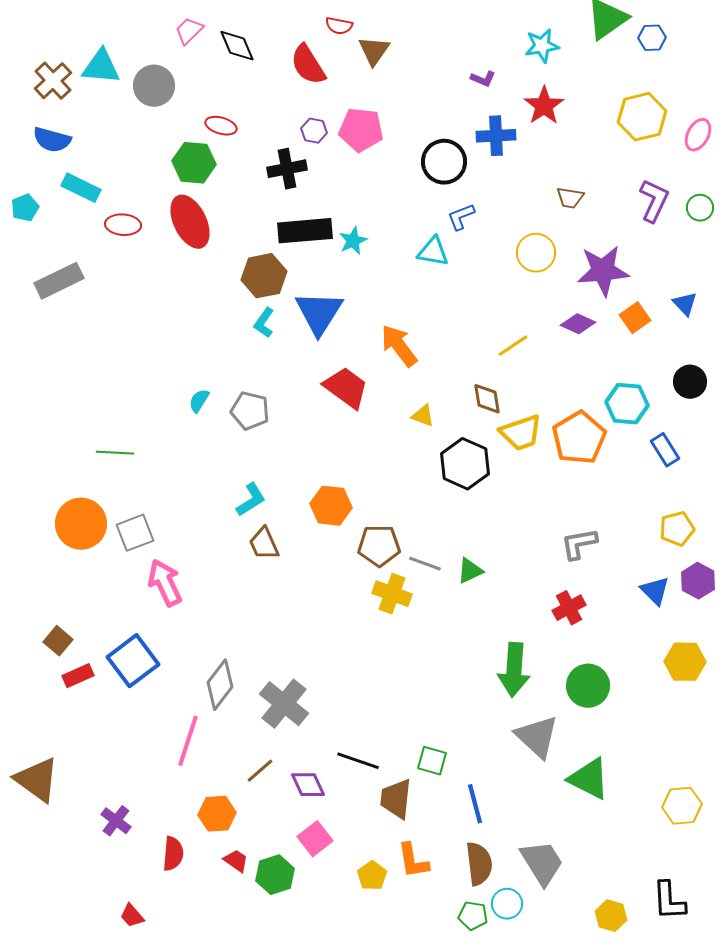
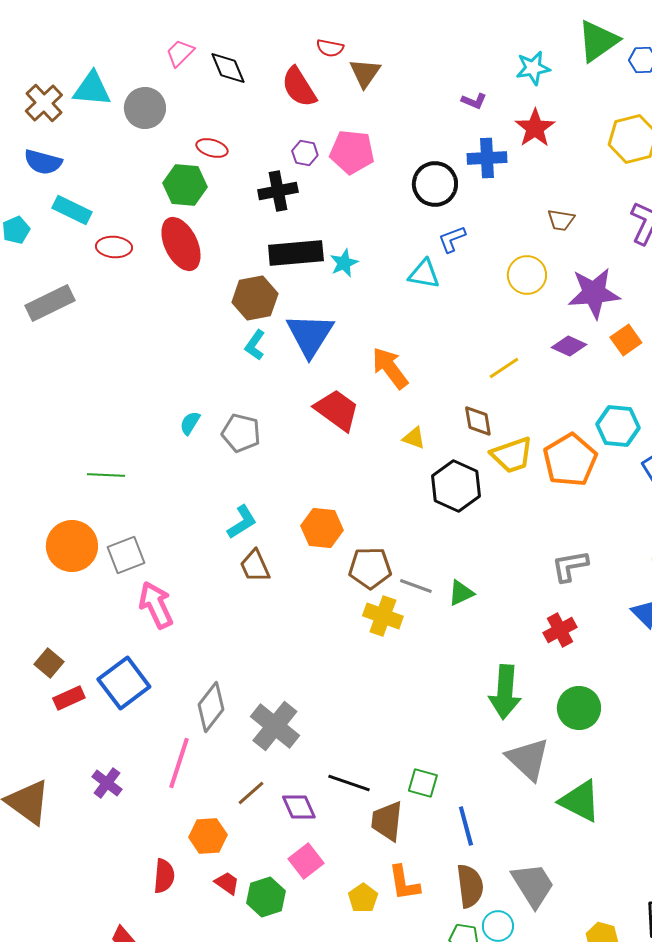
purple cross: (116, 821) -> (107, 783), moved

